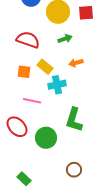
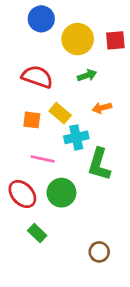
green L-shape: (74, 120) -> (99, 164), moved
green circle: (46, 138) -> (61, 193), moved
green rectangle: (24, 179) -> (37, 233), moved

